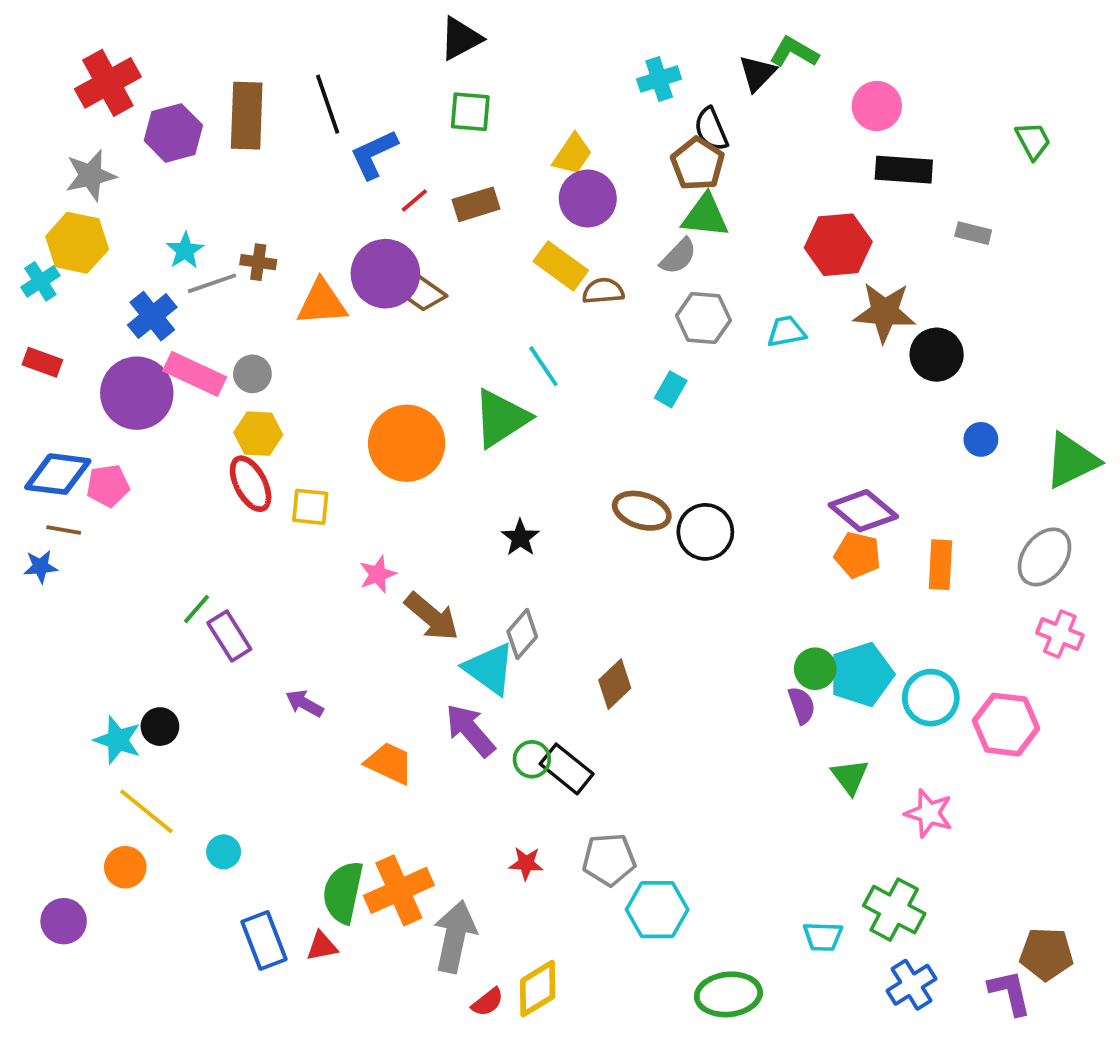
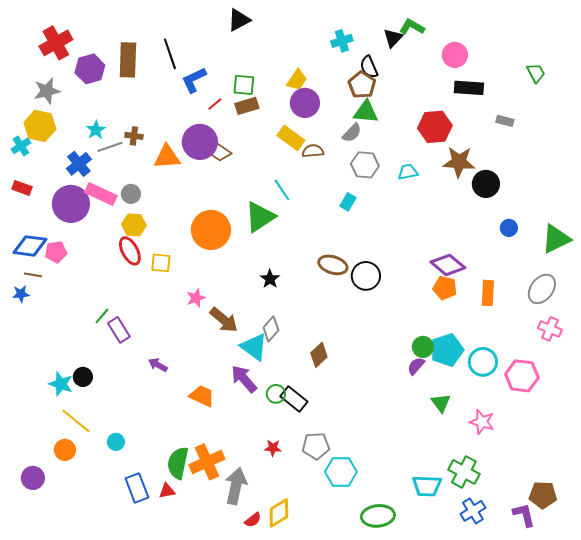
green square: (470, 112) -> (244, 85), moved
purple semicircle: (802, 705) -> (416, 366), turned -120
cyan trapezoid: (823, 937) -> (427, 486), size x1.4

